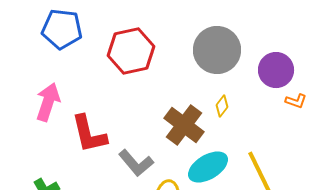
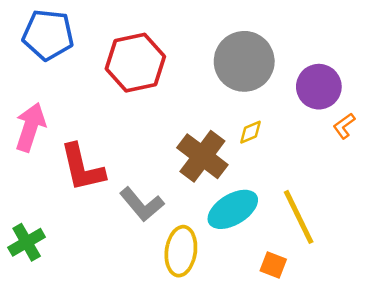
orange L-shape: (296, 101) -> (344, 126), turned 125
yellow diamond: (222, 106) -> (250, 132), turned 30

